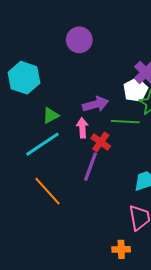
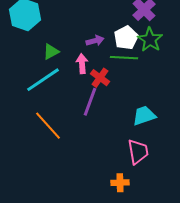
white pentagon: (135, 90) -> (126, 38), moved
purple arrow: (96, 104) -> (95, 41), size x0.7

